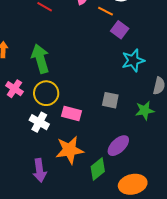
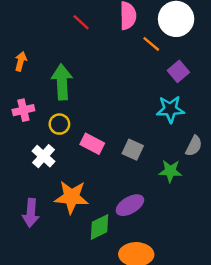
purple square: (120, 30) -> (178, 71), moved
pink cross: (14, 89) -> (23, 110), turned 30
yellow circle: (46, 93) -> (59, 124), size x0.7
pink rectangle: (72, 114) -> (92, 144), moved

